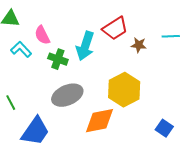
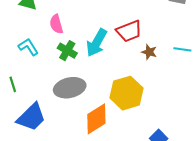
cyan L-shape: (21, 49) -> (28, 47), moved
orange diamond: (99, 121) -> (96, 119), turned -32

